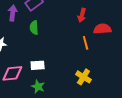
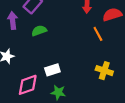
green semicircle: (34, 28) -> (39, 31), turned 88

